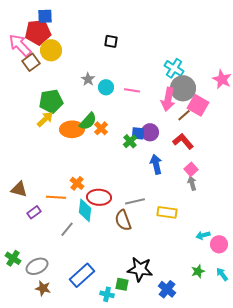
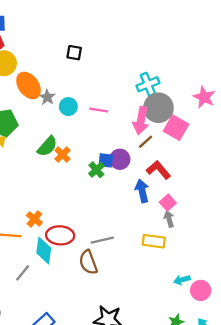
cyan cross: (174, 68) -> (148, 84), turned 36
brown line: (184, 115) -> (146, 142), moved
orange ellipse: (72, 129) -> (29, 85), moved, turned 55
blue arrow: (156, 164) -> (142, 191), moved
yellow rectangle: (167, 212) -> (154, 241), moved

